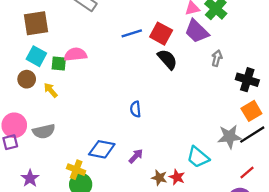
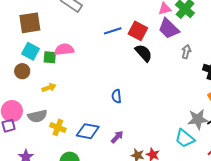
yellow arrow: (51, 90) -> (49, 88), moved, turned 112
cyan trapezoid: (198, 157) -> (185, 138), moved
yellow cross: (76, 170) -> (58, 127), moved

